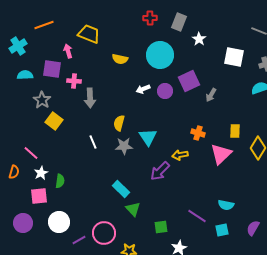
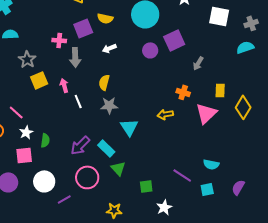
pink arrow: (68, 51) -> (64, 85), moved
purple square: (52, 69) -> (83, 28), moved, turned -30
white arrow: (143, 89) -> (109, 48), moved
gray arrow: (211, 95) -> (198, 63), moved
yellow square: (54, 121) -> (39, 80), turned 30
cyan triangle: (148, 137) -> (129, 127), moved
purple arrow: (160, 171) -> (80, 145), moved
pink circle: (104, 233) -> (87, 177), moved

